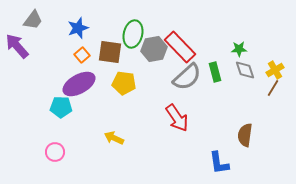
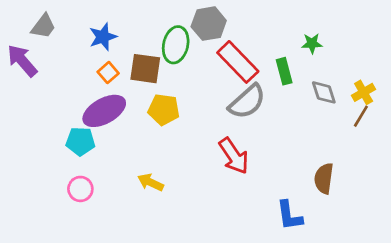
gray hexagon: (154, 49) -> (209, 24), moved
green star: (239, 49) -> (312, 43), moved
green rectangle: (215, 72) -> (284, 71), moved
pink circle: (55, 152) -> (80, 189), moved

